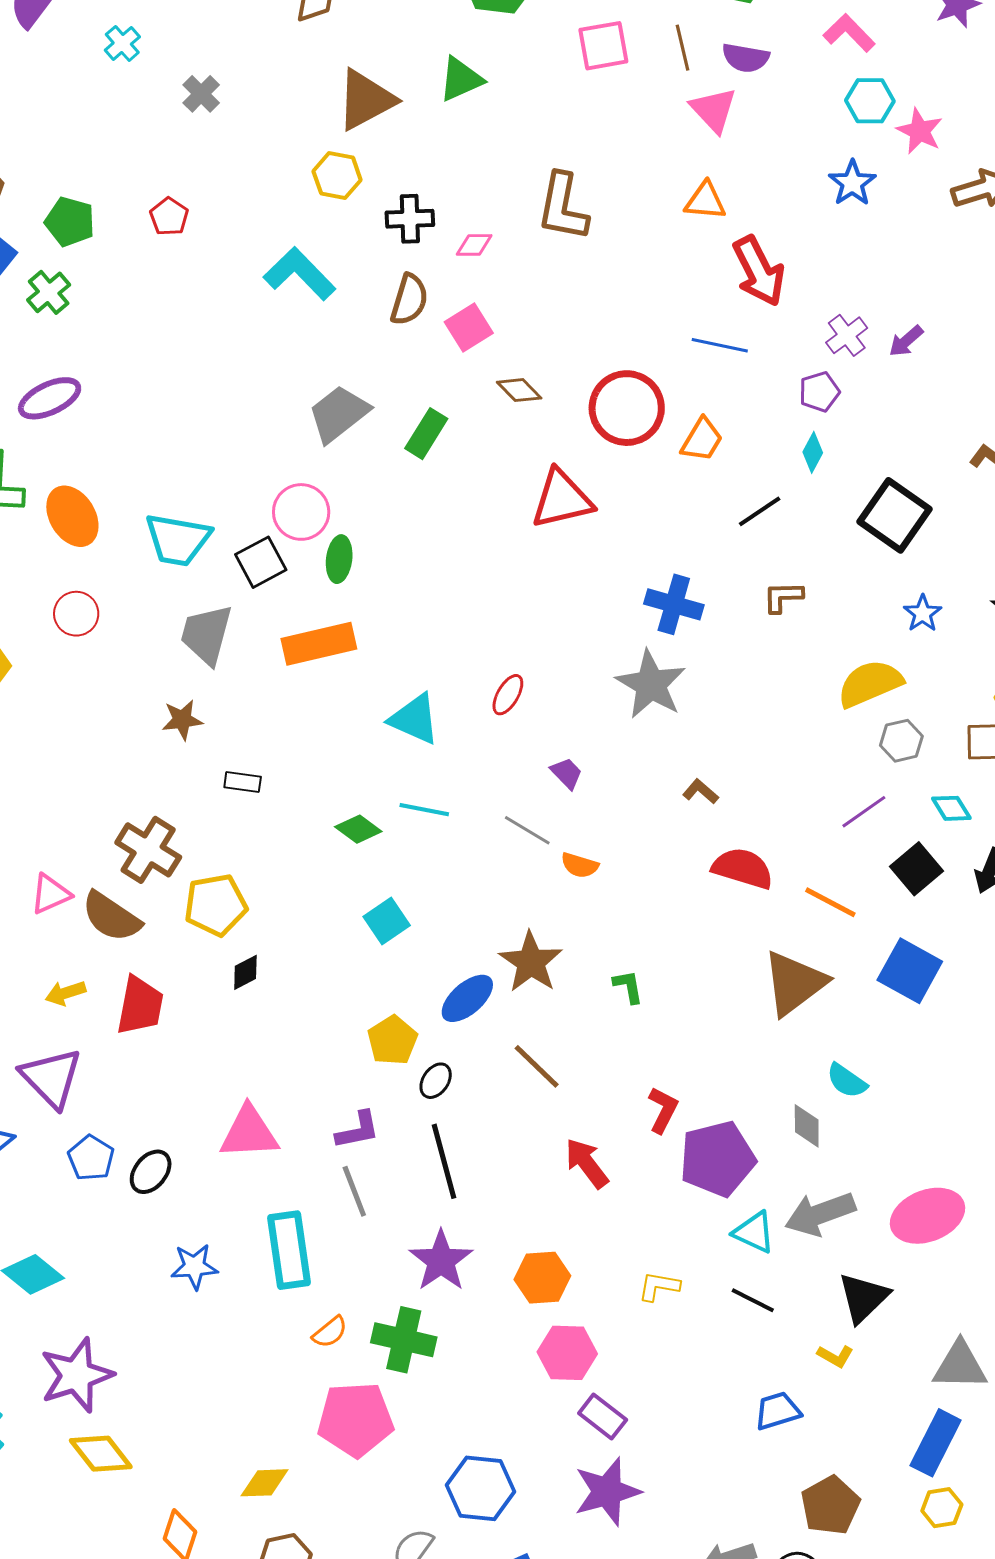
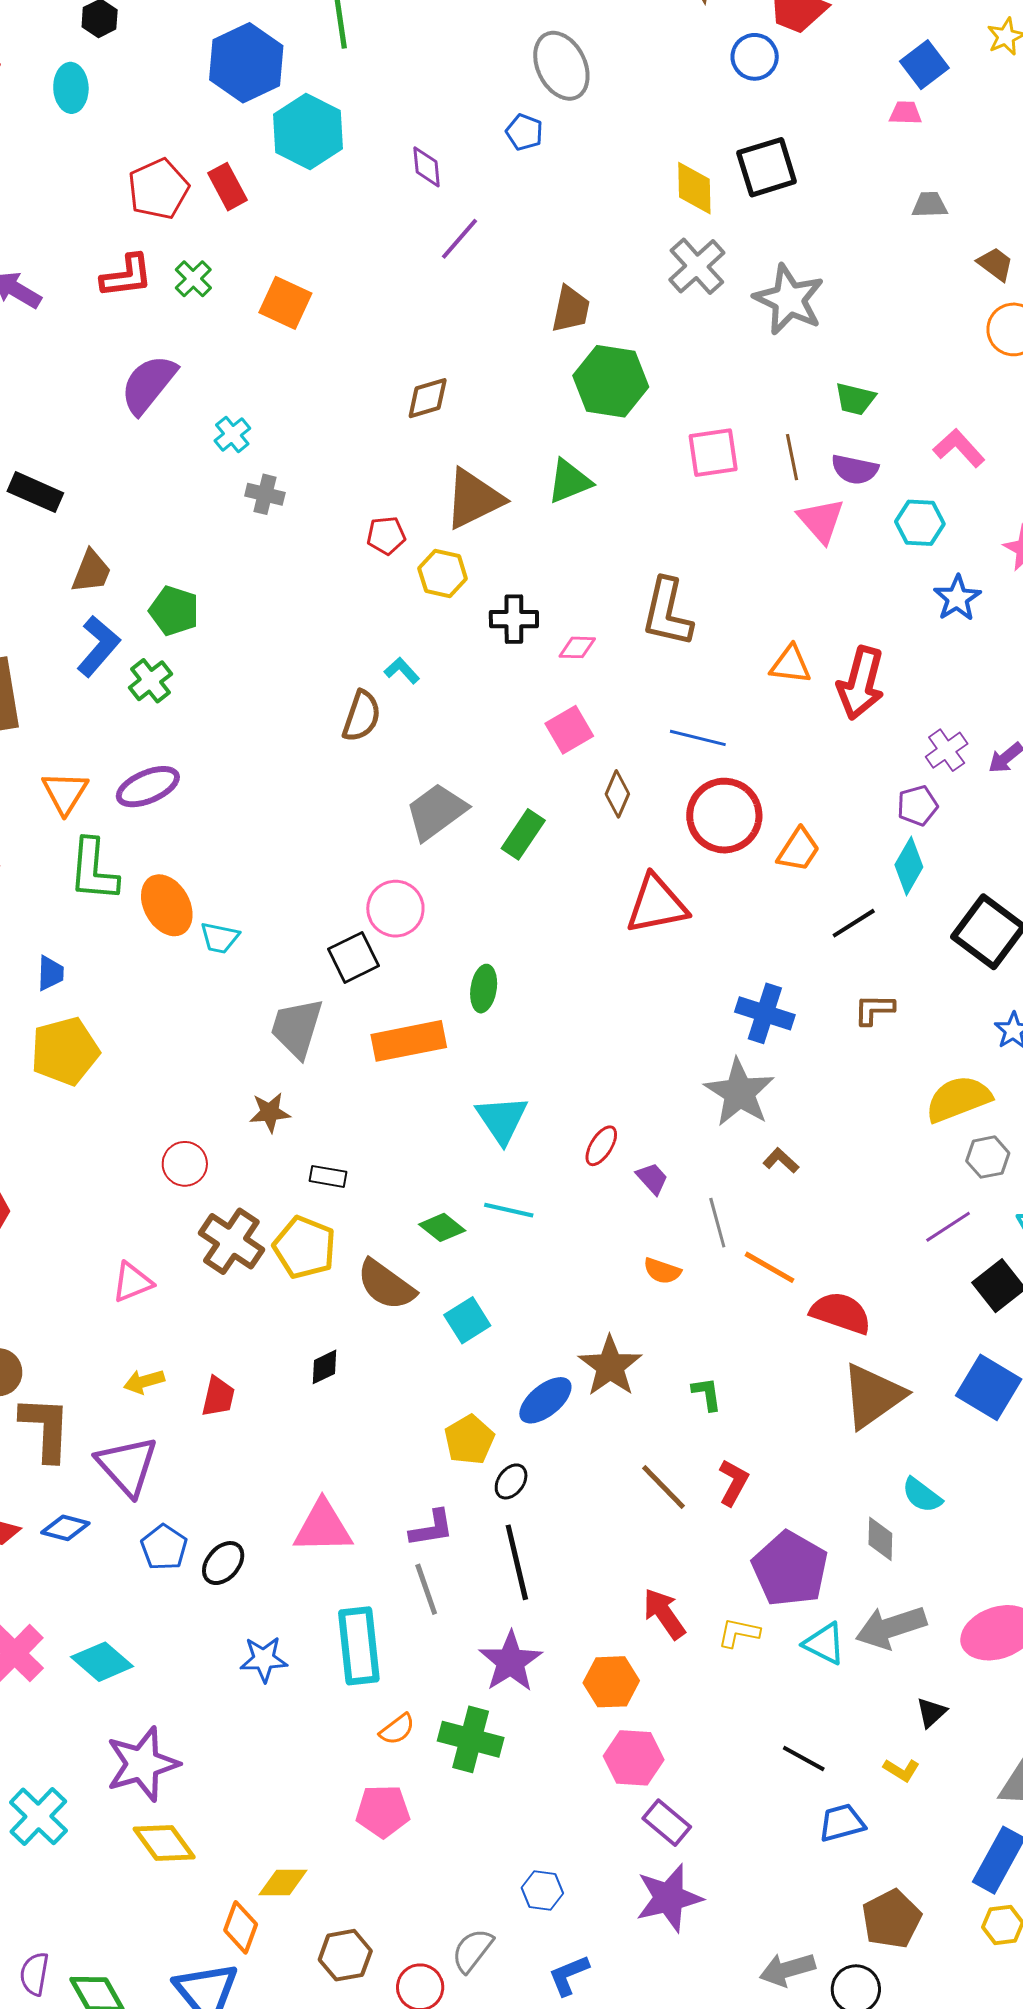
gray cross: (201, 94) -> (265, 494), moved, turned -33
cyan hexagon: (870, 101) -> (920, 523), moved
orange triangle: (705, 201) -> (790, 665), moved
red pentagon: (169, 217) -> (386, 535), moved, turned 30
red arrow: (759, 271) -> (861, 683), turned 40
cyan L-shape: (300, 274) -> (402, 671), size x0.5
brown semicircle: (409, 300) -> (361, 716), moved
blue line: (720, 345) -> (698, 738), moved
brown diamond: (519, 390) -> (617, 794), turned 66
cyan diamond: (813, 452) -> (909, 866), size x1.4
cyan trapezoid: (178, 540) -> (220, 938), moved, size x0.6
green ellipse: (339, 559) -> (484, 989), moved
red circle: (76, 614) -> (185, 1164), moved
red ellipse: (508, 695) -> (601, 1146), moved
cyan triangle: (414, 719) -> (502, 1119), turned 30
brown L-shape: (700, 791) -> (781, 1160), moved
gray line: (527, 830) -> (717, 1223), moved, turned 42
red semicircle: (743, 868) -> (841, 1313), moved
orange line: (830, 902) -> (769, 1267), moved
yellow pentagon: (216, 905) -> (305, 1247), moved, turned 30
brown semicircle: (111, 917) -> (386, 1285), moved
red trapezoid: (140, 1006) -> (218, 1397), size x0.7
brown line: (537, 1066) -> (664, 1487), moved
red L-shape: (663, 1110) -> (733, 1482), moved
purple pentagon: (717, 1159) -> (790, 1569), turned -30
red arrow: (587, 1163) -> (664, 1614), moved
yellow L-shape: (659, 1286) -> (739, 1633), moved
black triangle: (863, 1298) -> (931, 1712), size x0.6
black line: (753, 1300) -> (804, 1758), moved
pink pentagon: (356, 1419) -> (383, 1811), moved, size x0.7
yellow diamond: (265, 1483) -> (283, 1882), moved
blue hexagon: (480, 1488) -> (542, 1890), size x0.6

